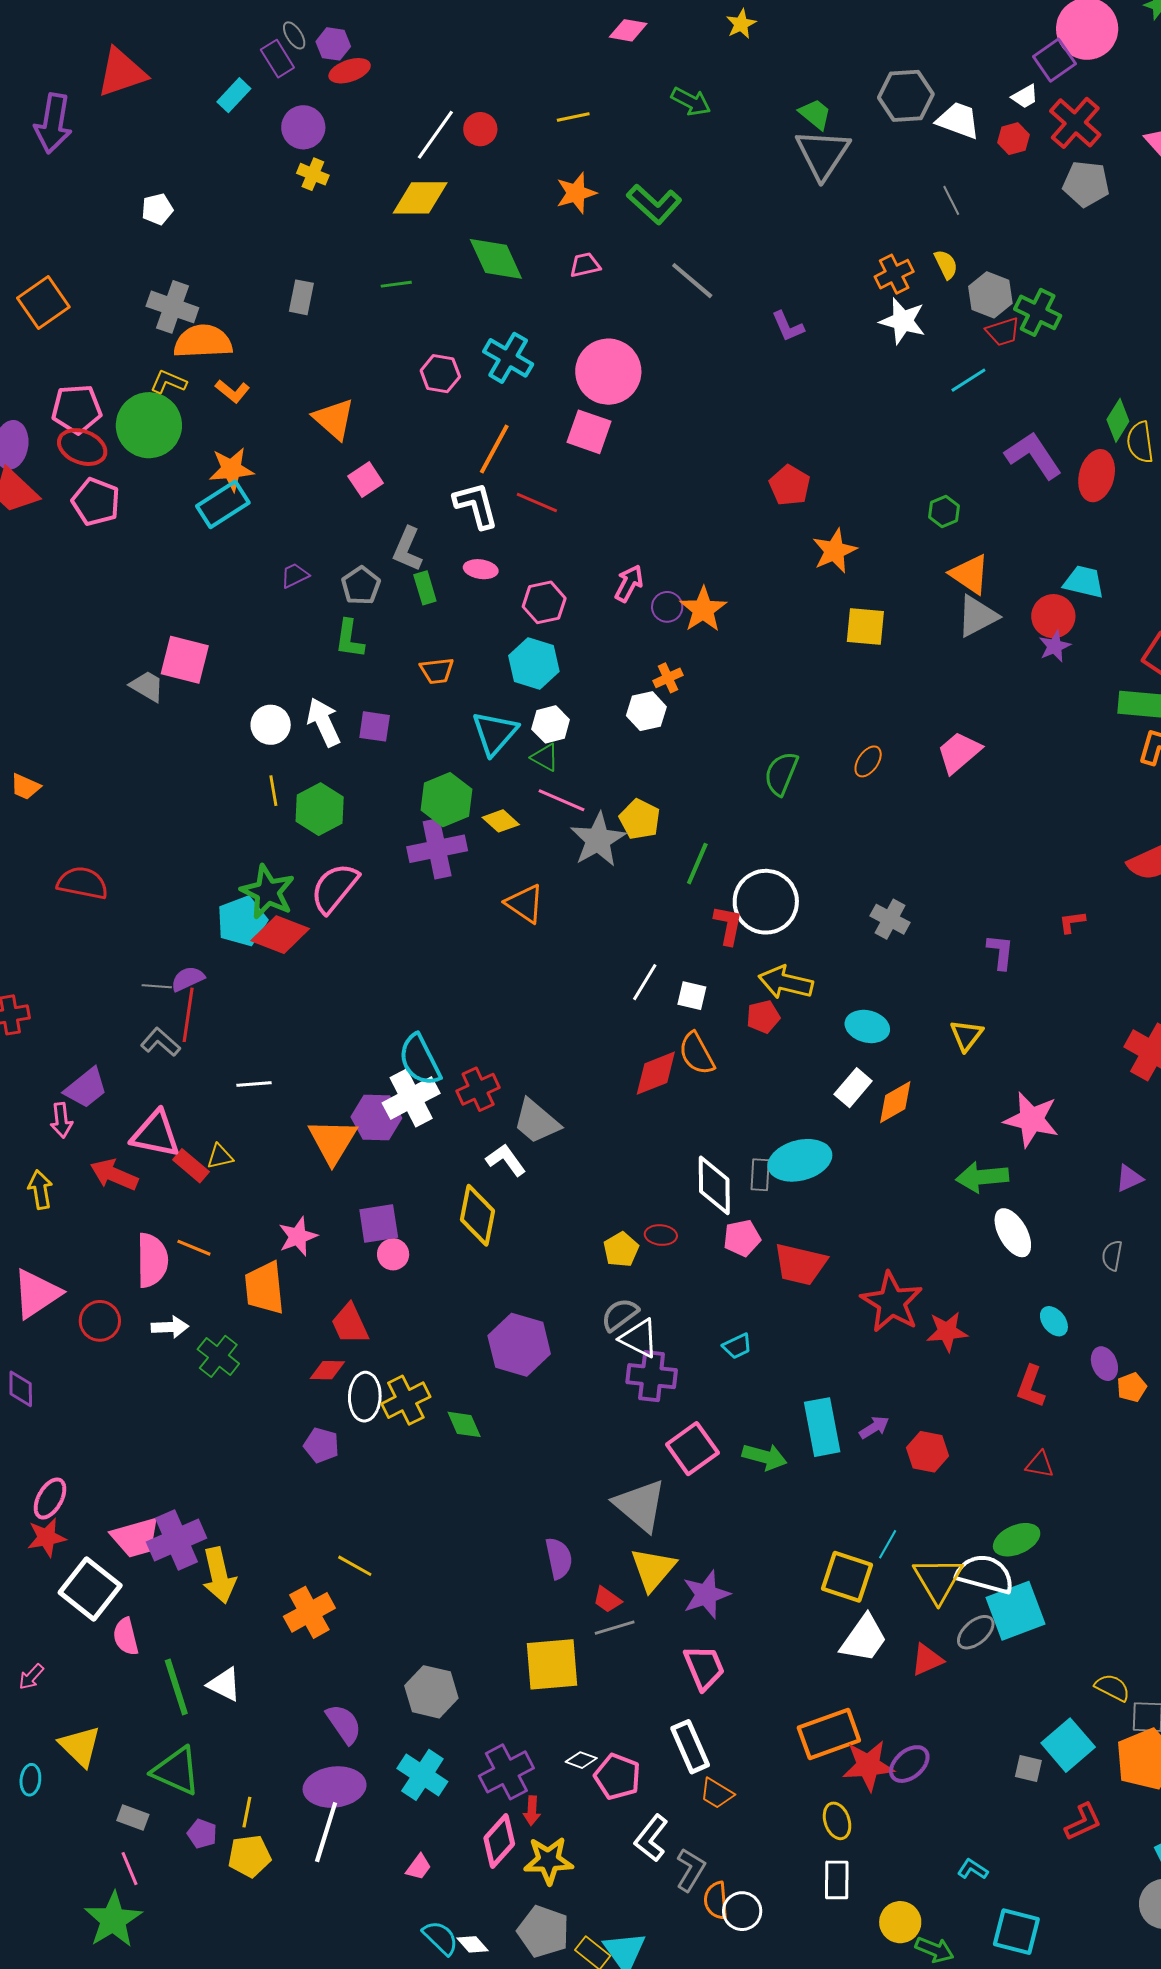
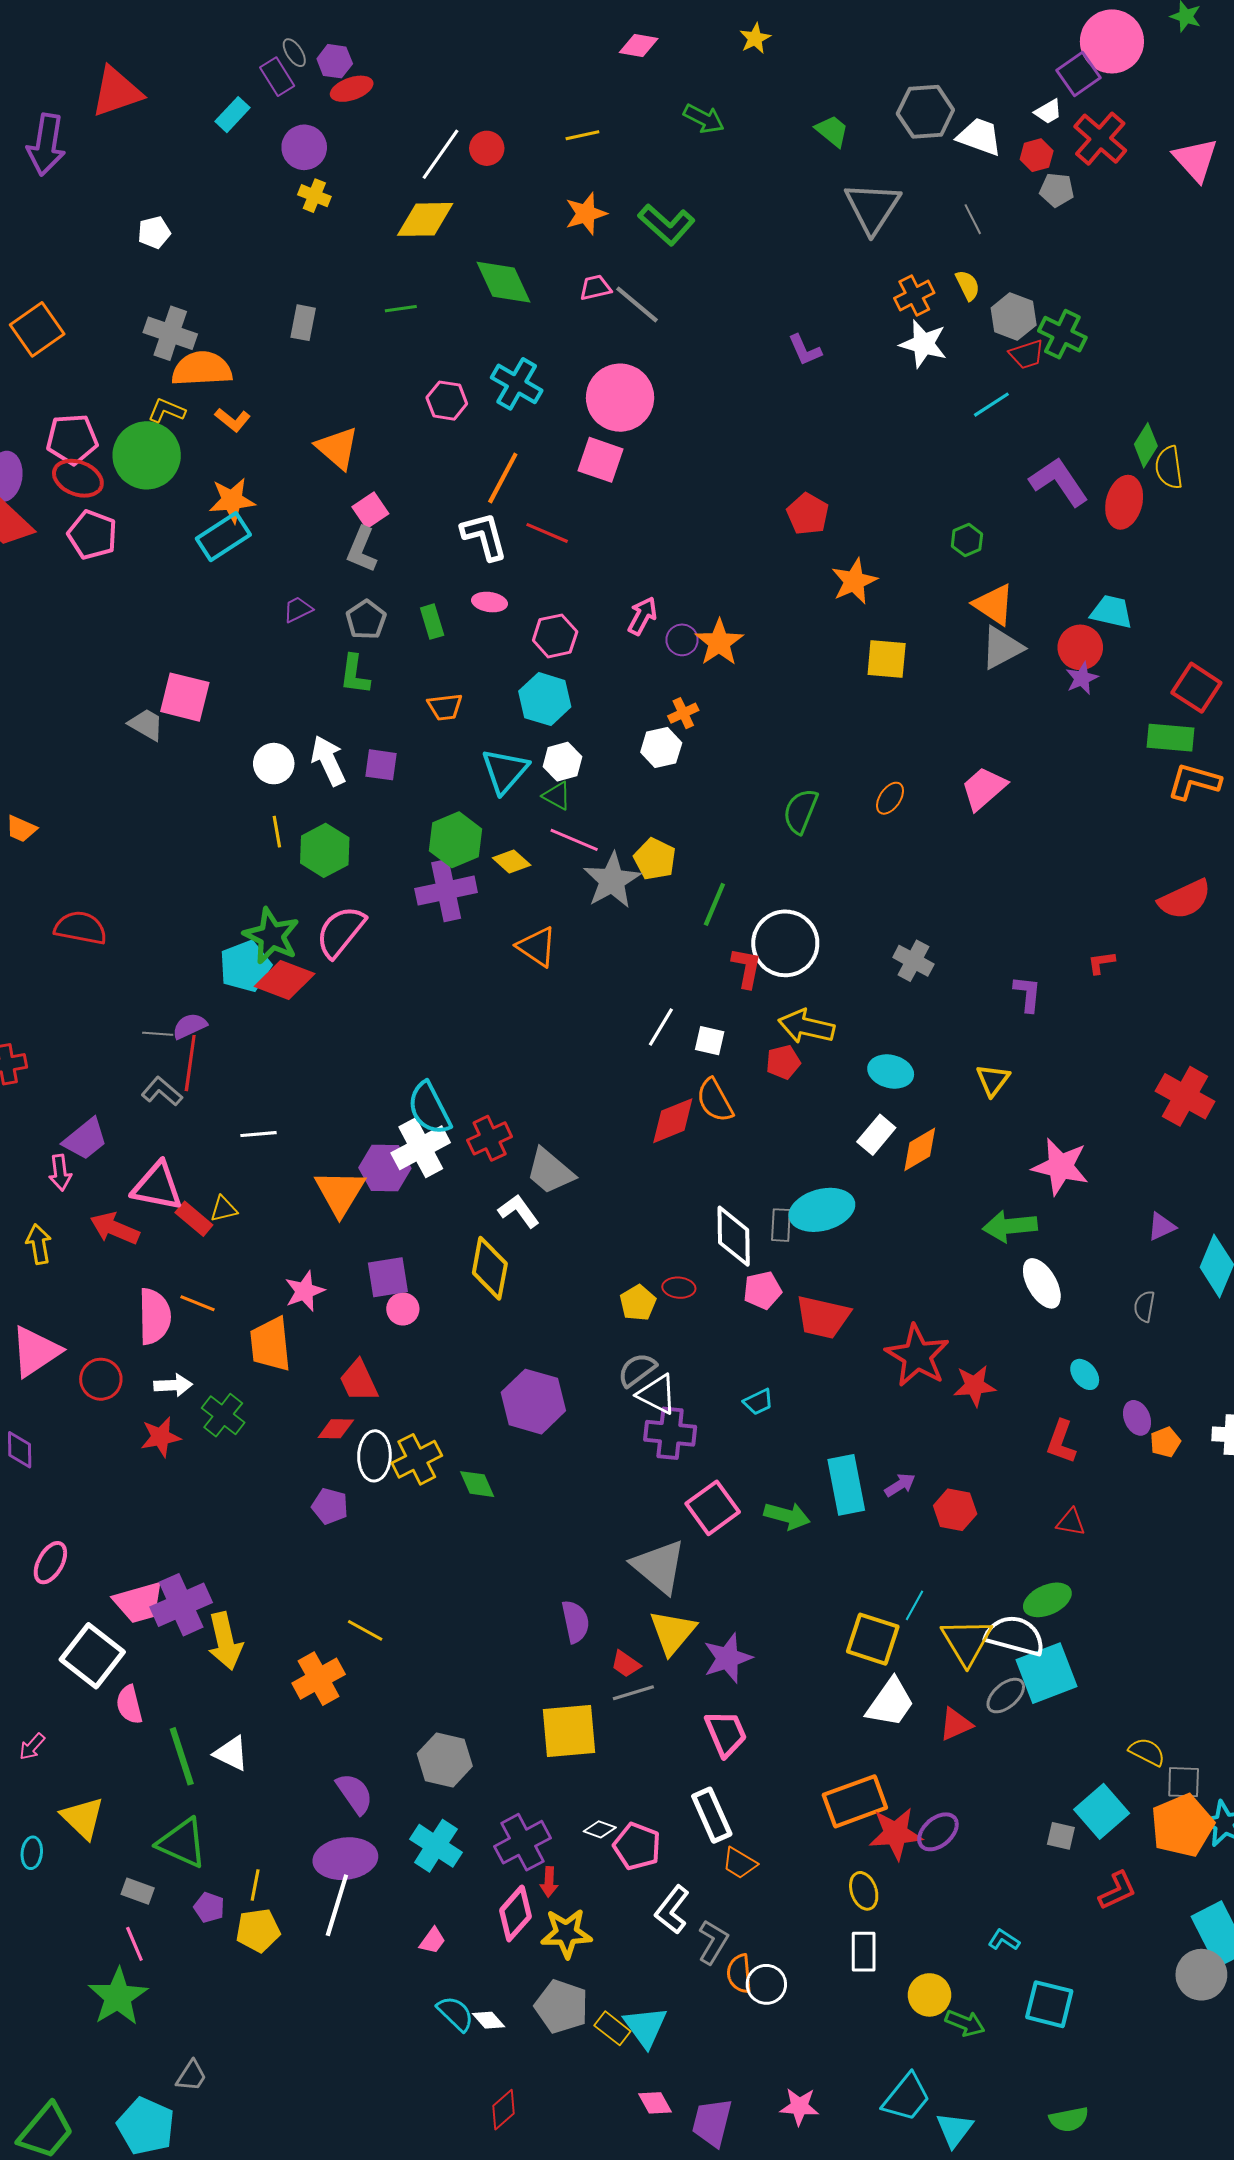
gray triangle: (823, 154) -> (872, 208), moved
gray pentagon: (1086, 184) -> (1057, 190), moved, size x0.7
gray line: (692, 281) -> (637, 304), moved
gray L-shape: (407, 549) -> (362, 550), moved
red star: (46, 1538) -> (161, 1437), moved

